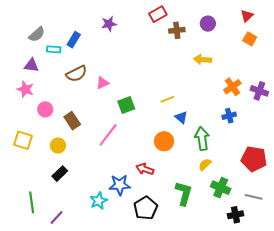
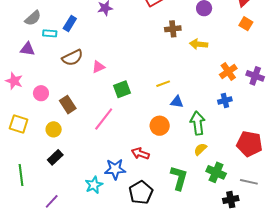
brown cross: (177, 30) -> (173, 29), moved
pink star: (25, 89) -> (14, 81), moved
blue triangle: (181, 117) -> (177, 102), turned -32
green line: (32, 202) -> (21, 175), moved

